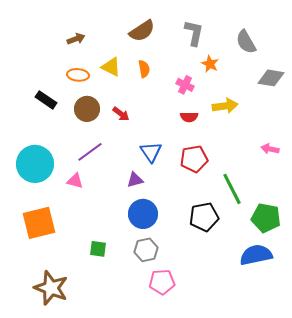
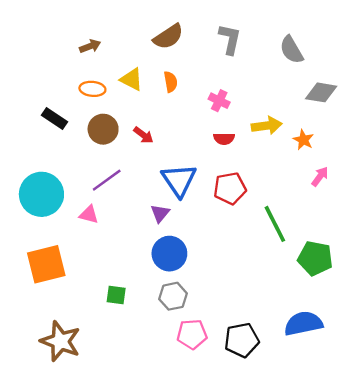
orange star: (210, 64) -> (303, 140), moved
pink arrow: (270, 149) -> (320, 177), turned 114
blue triangle: (151, 152) -> (179, 180), size x1.4
purple triangle: (135, 180) -> (160, 213), turned -36
black pentagon: (204, 217) -> (242, 340), moved
blue semicircle: (256, 255) -> (303, 323), moved

